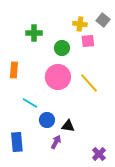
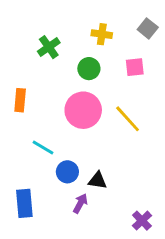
yellow cross: (80, 24) -> (102, 34), moved
green cross: (34, 33) -> (49, 47), turned -35
pink square: (88, 41) -> (135, 67), moved

